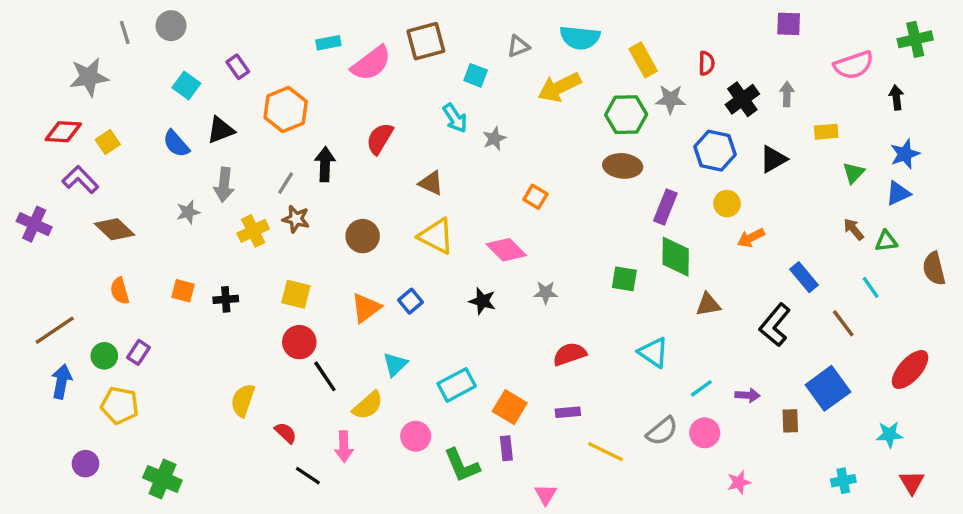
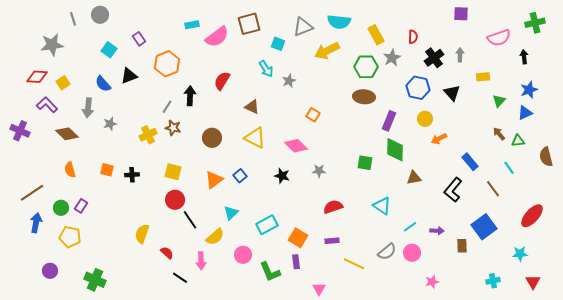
gray triangle: (518, 46) -> (303, 27), size x1.5
gray star: (671, 99) -> (392, 58), turned -30
black triangle: (773, 159) -> (452, 93), turned -42
gray arrow: (224, 185) -> (88, 108), moved

